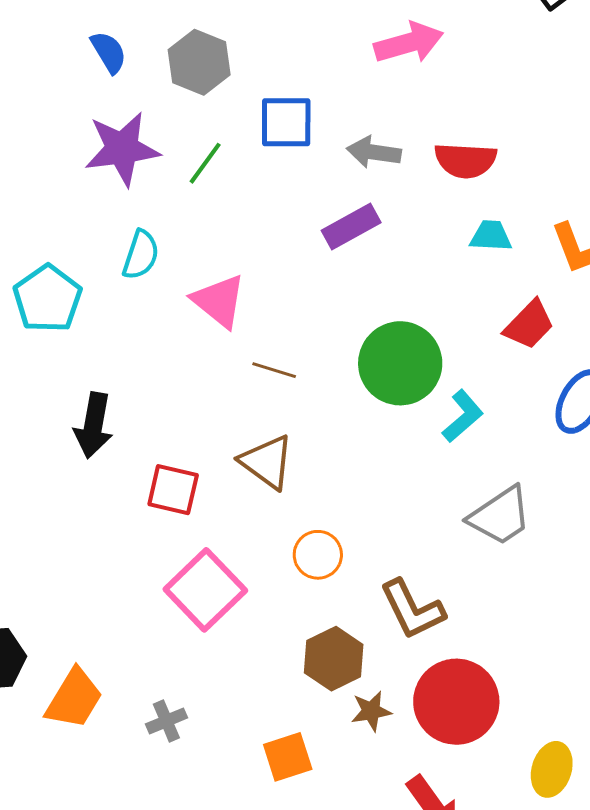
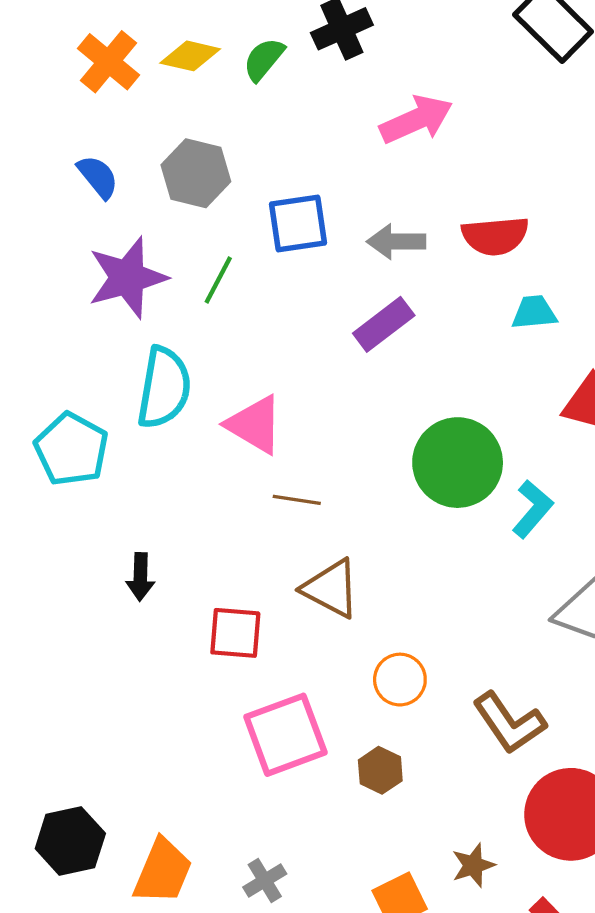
cyan semicircle: (141, 255) -> (164, 388), size x1.5
brown line: (274, 370) -> (297, 500), moved
black arrow: (93, 425) -> (140, 577), size x0.7
pink square: (205, 590) -> (285, 735), turned 32
brown hexagon: (334, 659) -> (380, 770), moved, size x0.7
brown star: (371, 711) -> (473, 865), moved

